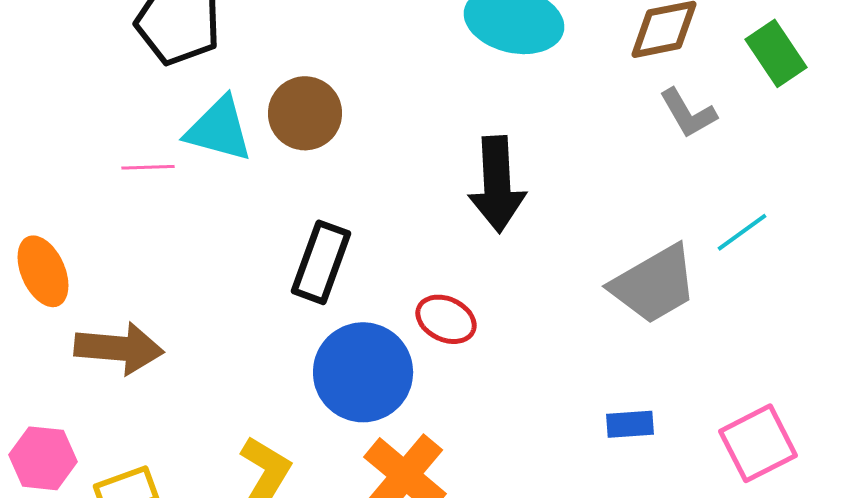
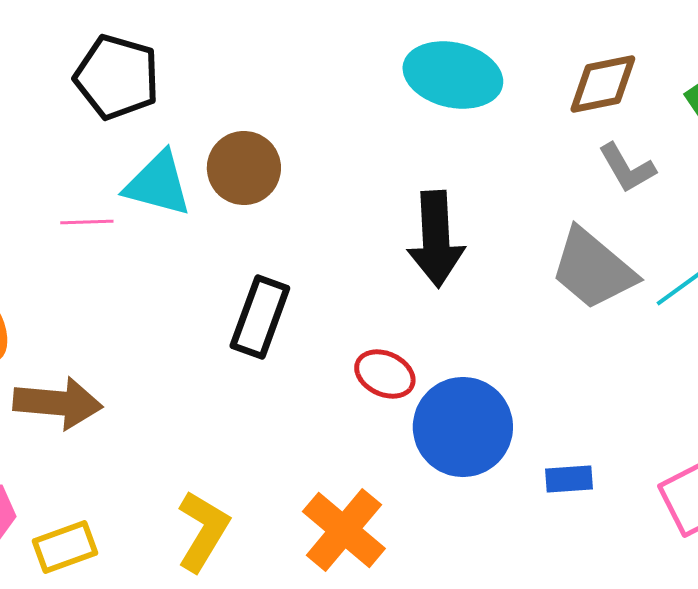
gray trapezoid: (654, 284) -> (593, 269), moved, turned 70
blue circle: (363, 372) -> (463, 427), moved

